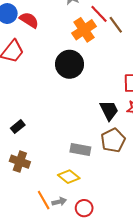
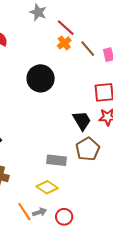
brown line: (116, 25) -> (88, 49), moved
orange cross: (84, 30) -> (64, 43), moved, size x0.6

